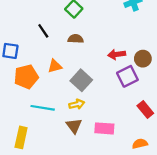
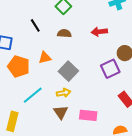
red arrow: (117, 54) -> (99, 32), moved
orange pentagon: (26, 77) -> (19, 66), turned 30
cyan line: (43, 108) -> (33, 95), turned -50

